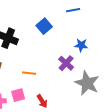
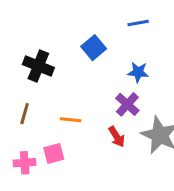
blue star: (81, 45) -> (138, 72), moved
red arrow: (42, 101) -> (117, 137), moved

